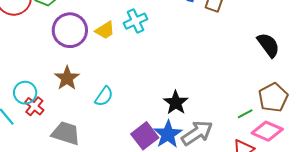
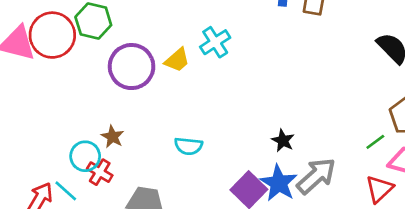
brown star: (67, 78) -> (112, 137), moved, size x0.7
cyan semicircle: (104, 96) -> (188, 146), turned 70
black star: (176, 103) -> (283, 141), size x0.7

